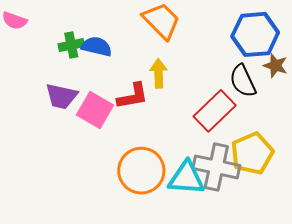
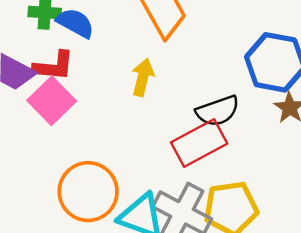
black semicircle: (243, 81) -> (218, 111), moved, turned -100
red L-shape: (133, 96) -> (54, 66), moved

